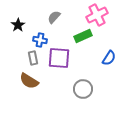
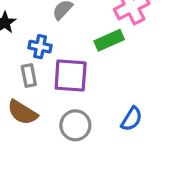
blue semicircle: (109, 58) -> (132, 119), moved
gray circle: (83, 89) -> (75, 125), moved

